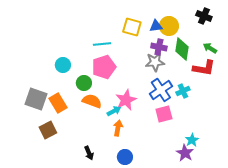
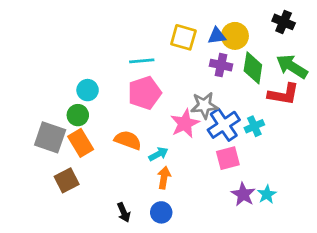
green arrow: (210, 48) -> (292, 66), size x1.6
gray star: (155, 62) -> (204, 105), moved
green circle: (84, 83) -> (78, 115), moved
pink star: (126, 100) -> (185, 123), moved
purple star: (185, 153) -> (243, 194), moved
blue circle: (125, 157) -> (161, 212), moved

